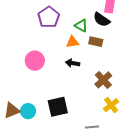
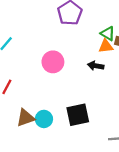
green triangle: (81, 26) -> (108, 33), moved
orange triangle: (73, 42) -> (106, 46), moved

